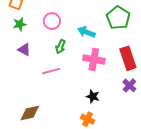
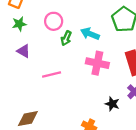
green arrow: (60, 47) -> (66, 38), moved
black star: (93, 96) -> (112, 104), moved

